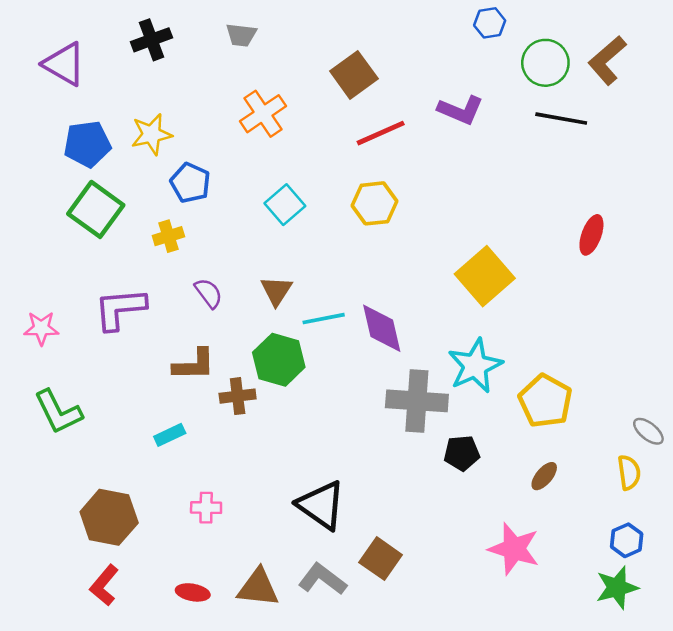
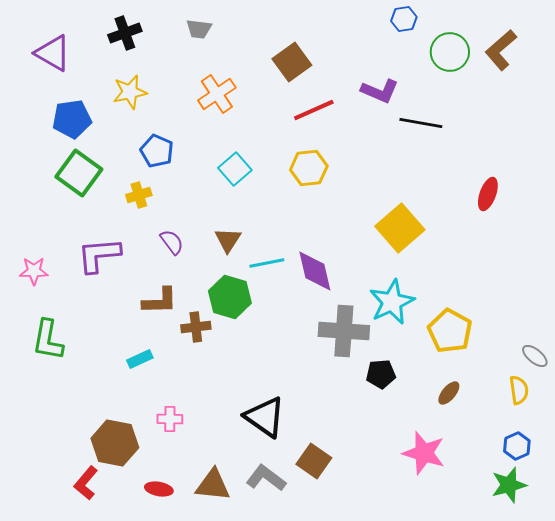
black line: (561, 119) -> (421, 123), moved
yellow star: (152, 134) -> (130, 92), moved
green L-shape: (58, 412) -> (48, 340), turned 36
brown hexagon: (109, 517) -> (115, 443), moved

